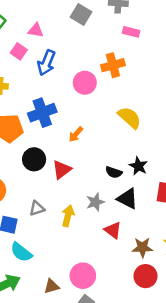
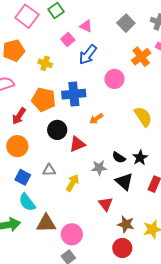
orange cross: (113, 65) -> (141, 57), moved, turned -36
gray star: (95, 202) -> (99, 168), moved
brown triangle: (51, 286) -> (46, 223), moved, size x1.5

